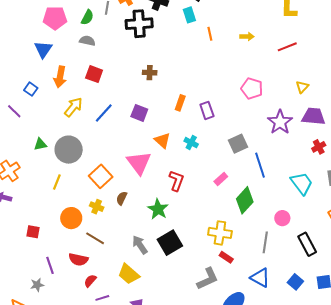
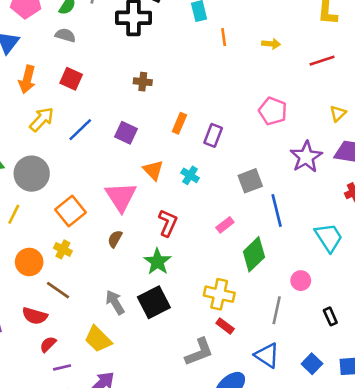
purple rectangle: (207, 110) -> (213, 135), turned 36
brown semicircle: (122, 198) -> (115, 239), moved
green star: (158, 209) -> (157, 262), moved
black rectangle: (307, 244) -> (330, 316), size x0.6

